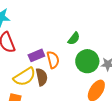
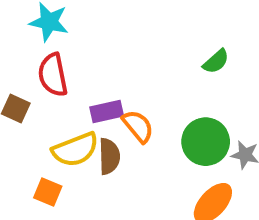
green semicircle: (74, 38) -> (216, 61), moved
orange semicircle: (53, 60) -> (138, 126), turned -36

